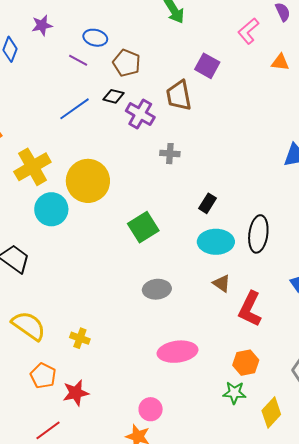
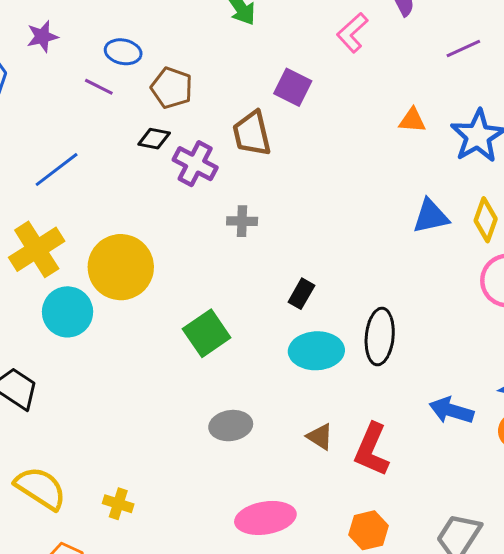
orange triangle: (280, 62) -> (412, 120), moved
blue line: (75, 109) -> (57, 169), moved
brown triangle: (222, 283) -> (320, 437), moved

